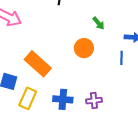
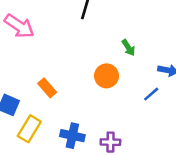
blue line: (122, 58) -> (151, 94), turned 40
orange rectangle: (38, 64) -> (47, 88), size x0.6

